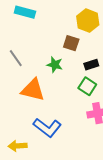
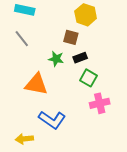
gray line: (16, 58) -> (22, 39), moved
black rectangle: (91, 65) -> (80, 58), moved

